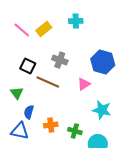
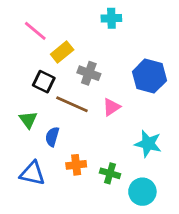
yellow rectangle: (44, 29) -> (62, 52), moved
pink triangle: (84, 84) -> (111, 107), moved
blue semicircle: (29, 112) -> (52, 137), moved

